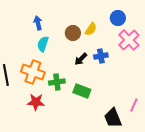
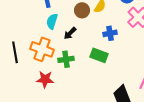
black arrow: (81, 59) -> (70, 33), moved
green rectangle: (82, 91) -> (99, 55), moved

